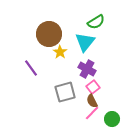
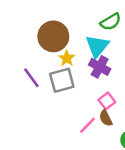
purple cross: (87, 69) -> (100, 67), moved
gray square: (65, 92) -> (62, 80), moved
pink line: (92, 113) -> (87, 125), moved

